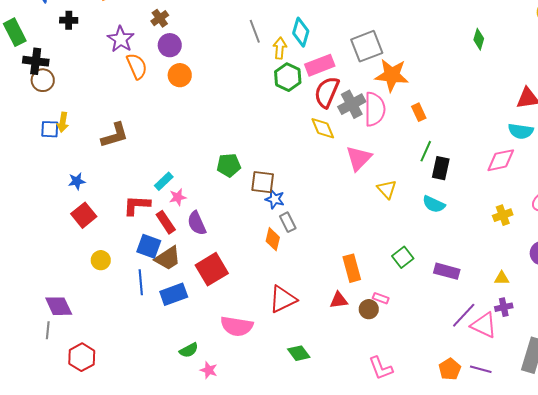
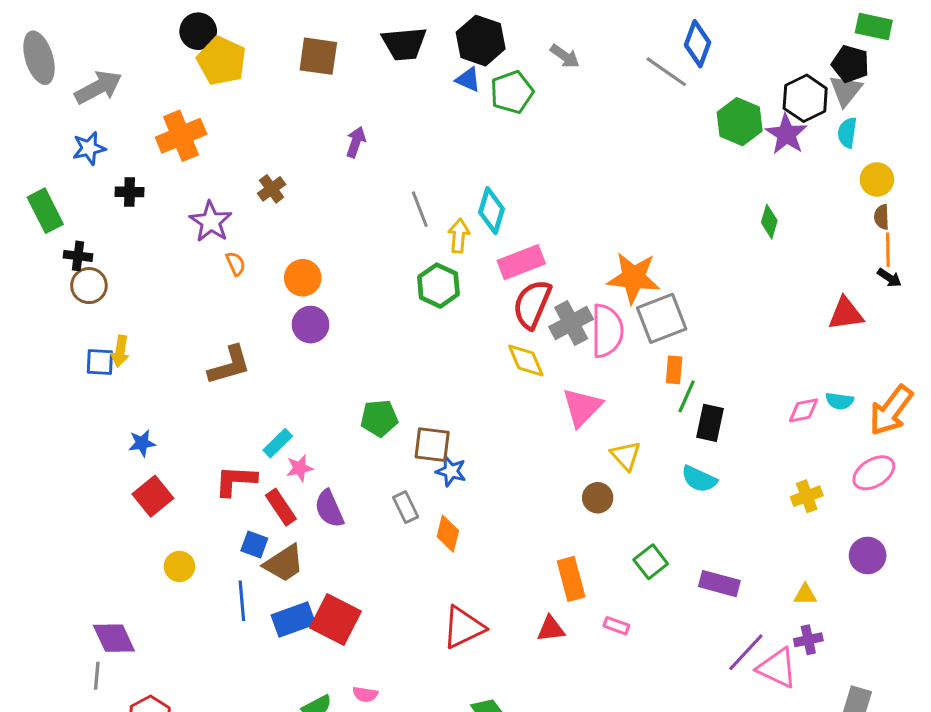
purple circle: (170, 45) -> (311, 325), moved
gray square: (367, 46) -> (662, 318), moved
black cross: (36, 61) -> (78, 256), size x0.7
orange semicircle: (137, 66) -> (236, 264), size x0.6
green hexagon: (288, 77) -> (438, 286), moved
orange rectangle: (419, 112) -> (674, 370), moved, turned 30
cyan semicircle: (521, 131) -> (839, 401), moved, size x0.7
brown L-shape: (115, 135) -> (229, 365), moved
pink diamond: (501, 160) -> (804, 410), size x0.7
gray rectangle: (288, 222) -> (406, 507), moved
blue square: (149, 246) -> (254, 545), size x0.7
red square: (212, 269) -> (335, 619), moved, turned -32
brown circle: (369, 309) -> (598, 498), moved
pink semicircle: (237, 326) -> (365, 694), moved, size x0.5

